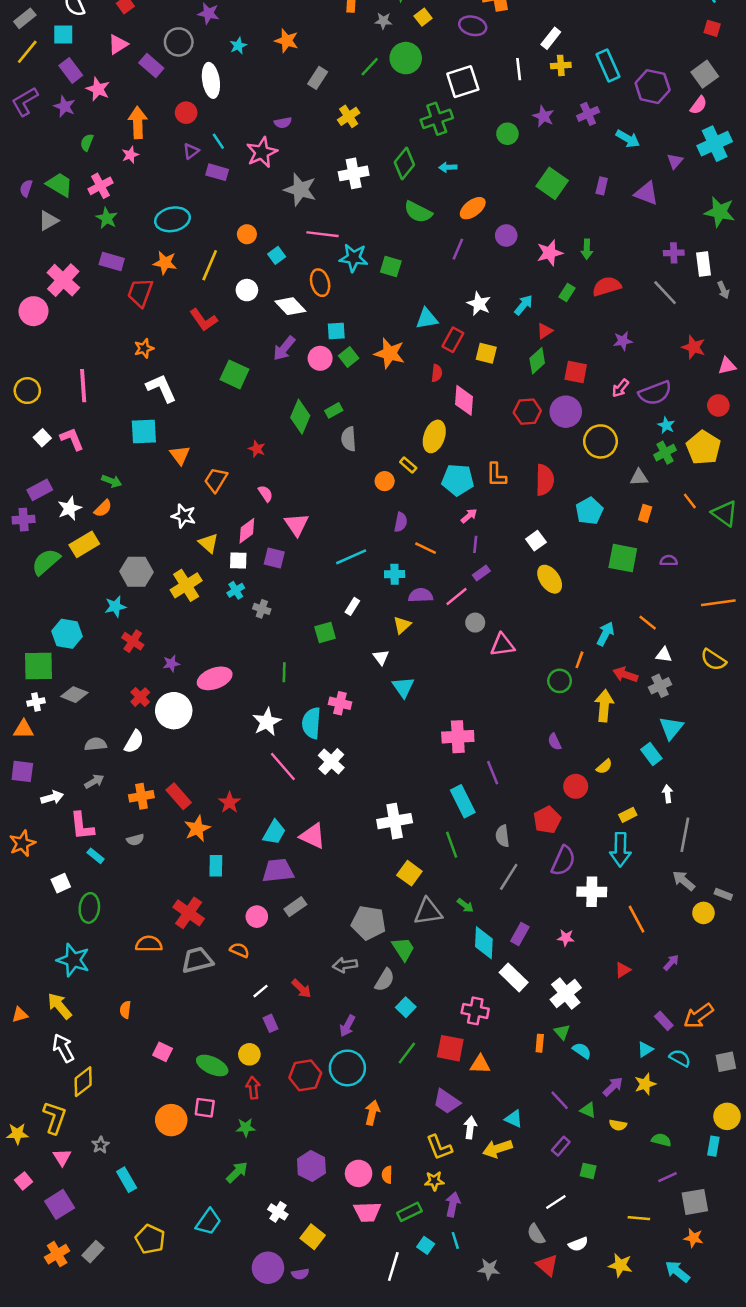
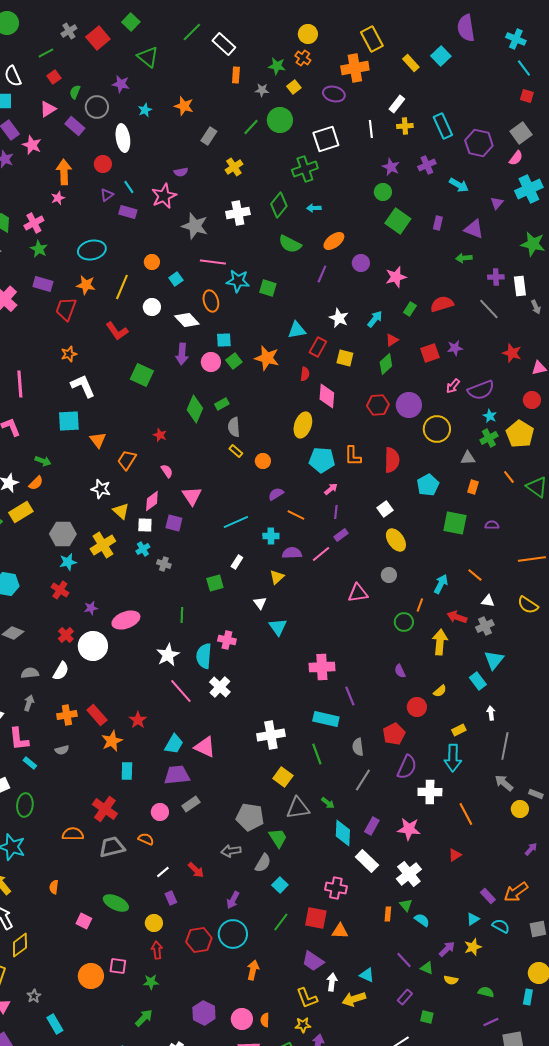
green circle: (507, 134) -> (383, 192), moved
green semicircle: (87, 142) -> (75, 92), moved
green arrow: (587, 249) -> (464, 258), moved, turned 84
purple arrow: (284, 348) -> (182, 354), turned -35
red square: (576, 372) -> (430, 353), moved, turned -30
yellow rectangle: (408, 465) -> (236, 451), moved
purple semicircle: (401, 522) -> (276, 494), turned -133
cyan star: (115, 606) -> (68, 562), moved
gray circle: (475, 623) -> (389, 575), moved
gray arrow: (94, 781) -> (29, 703), turned -42
cyan rectangle: (463, 801) -> (326, 719), turned -50
pink star: (566, 938) -> (409, 829), size x1.6
purple arrow: (671, 963) -> (531, 849), moved
green ellipse: (212, 1065) -> (116, 903), moved

